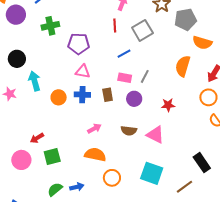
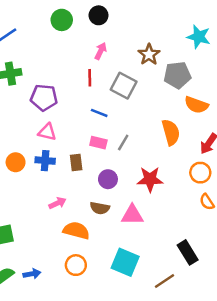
gray square: (142, 30) -> (124, 86), turned -35
blue line: (124, 54) -> (99, 113), turned 48
orange semicircle: (183, 66) -> (171, 132), turned 145
purple circle: (134, 99) -> (108, 179), moved
red star: (168, 105) -> (150, 179), size x1.5
pink triangle: (155, 135) -> (132, 215), turned -30
orange semicircle: (95, 155) -> (76, 230), moved

